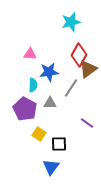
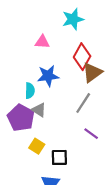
pink triangle: (30, 54) -> (42, 42), moved
gray line: (71, 88) -> (83, 103), moved
gray triangle: (50, 103) -> (39, 110), moved, turned 32

